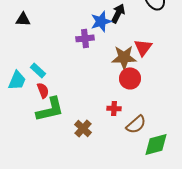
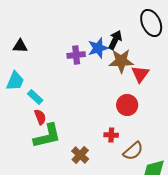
purple cross: (85, 38) -> (76, 55), moved
brown star: (124, 57) -> (121, 61), moved
cyan trapezoid: (17, 80) -> (15, 81), moved

